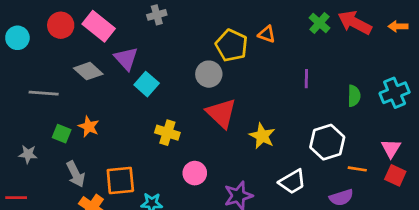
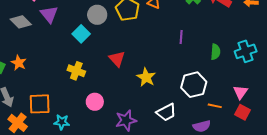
gray circle: (209, 74) -> (97, 15), moved
cyan square: (147, 84) -> (81, 34), moved
red triangle: (221, 113) -> (117, 59), size x0.7

